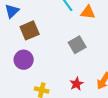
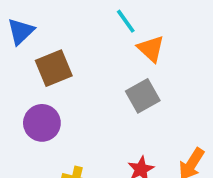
orange triangle: (88, 12) -> (151, 49), moved, turned 35

